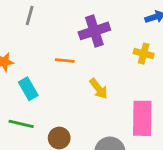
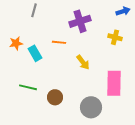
cyan rectangle: (28, 89) -> (35, 53), moved

